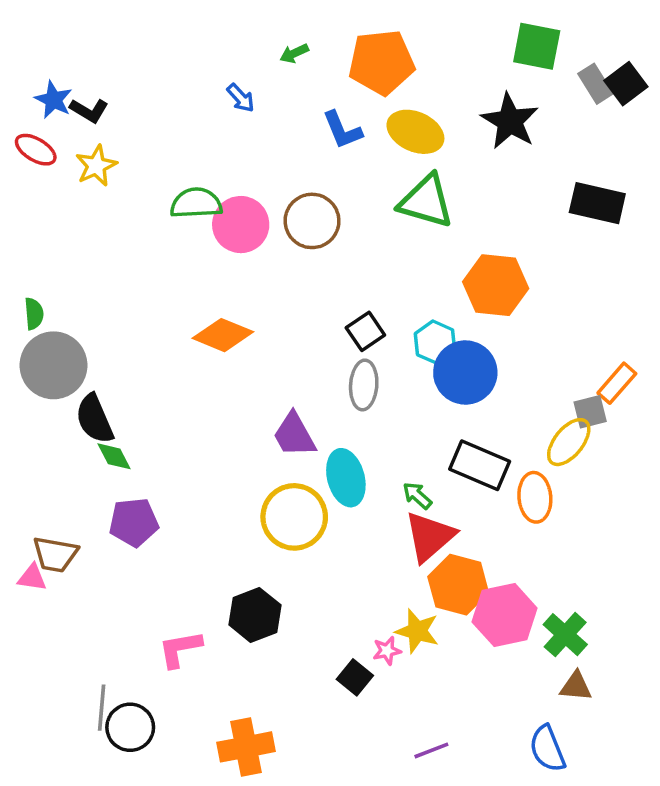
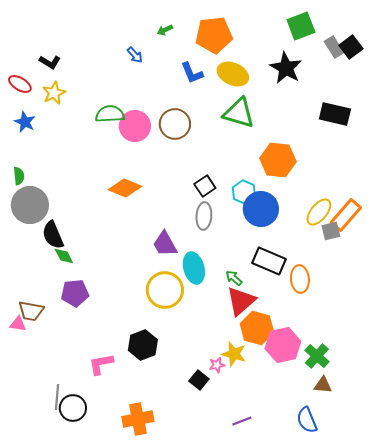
green square: (537, 46) -> (301, 26), turned -32
blue star: (53, 100) -> (25, 122), moved
orange rectangle: (617, 383) -> (346, 215), size x1.4
yellow ellipse: (569, 442) -> (319, 212), moved

